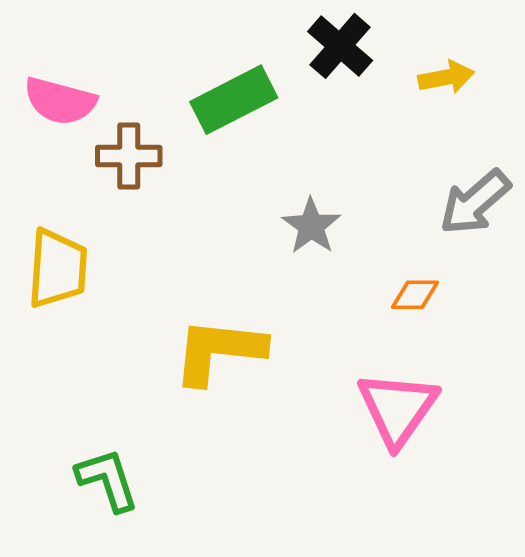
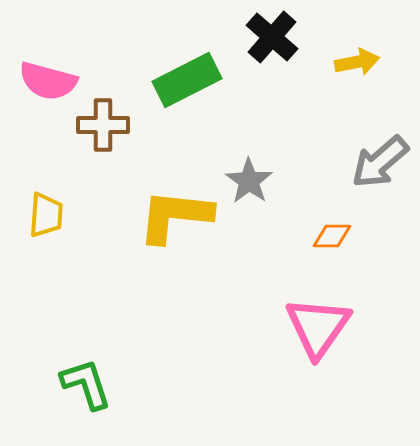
yellow trapezoid: (57, 268) -> (46, 215), size x0.7
yellow L-shape: (219, 351) -> (175, 216), moved

